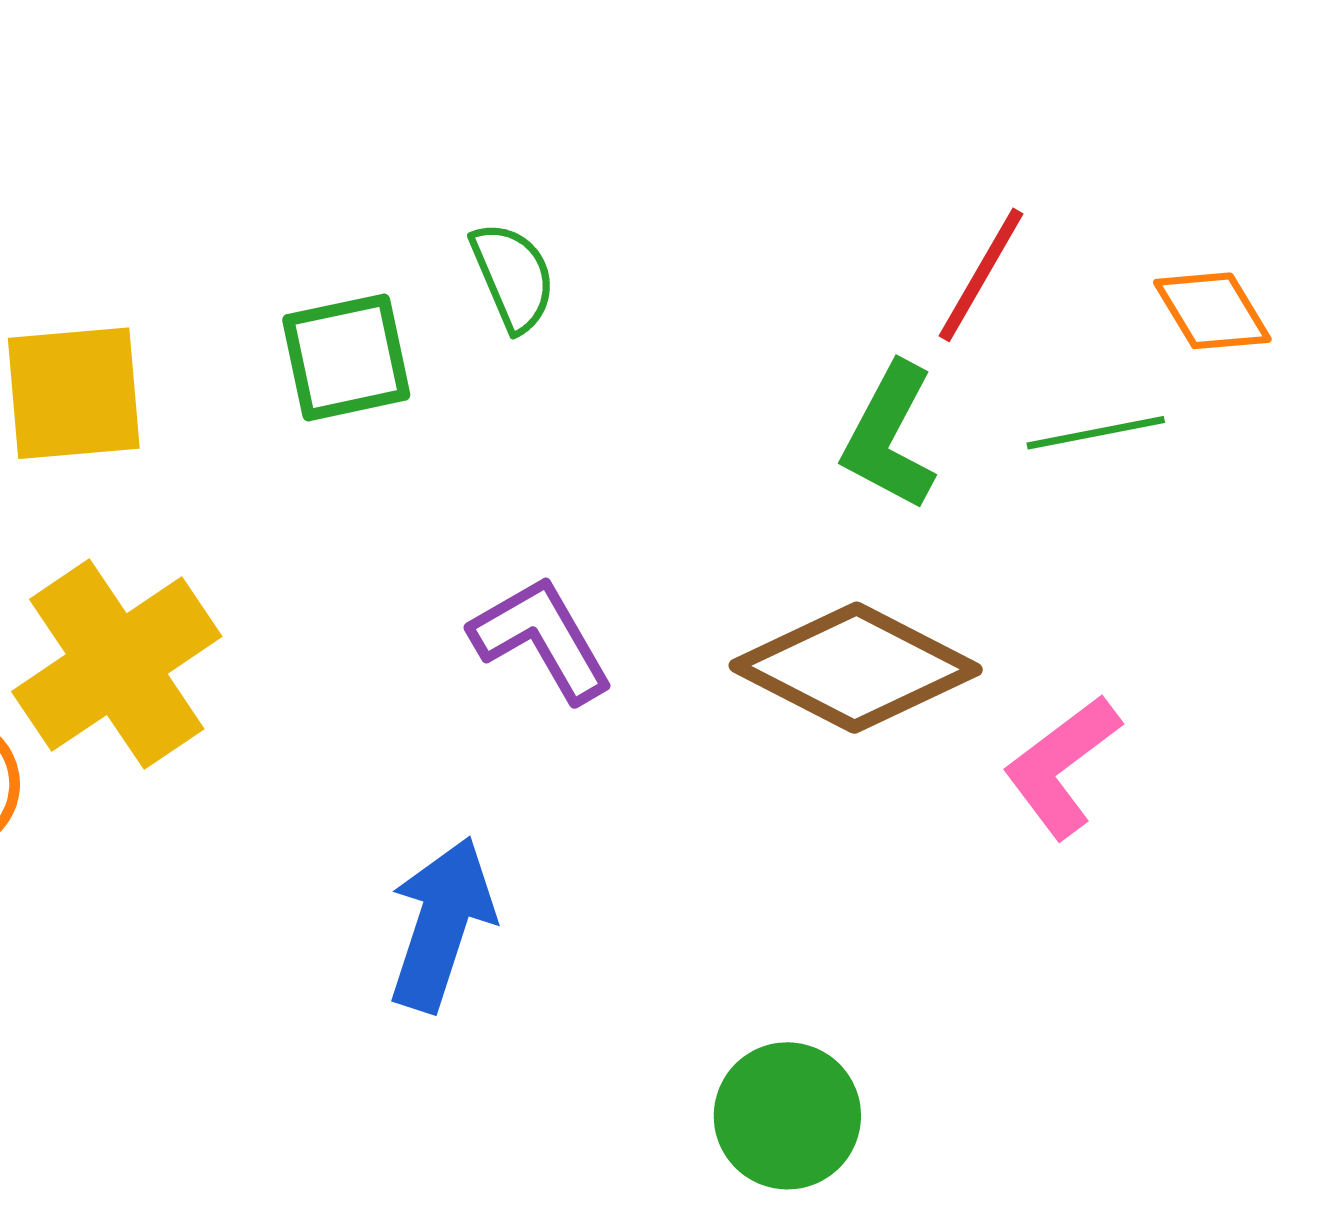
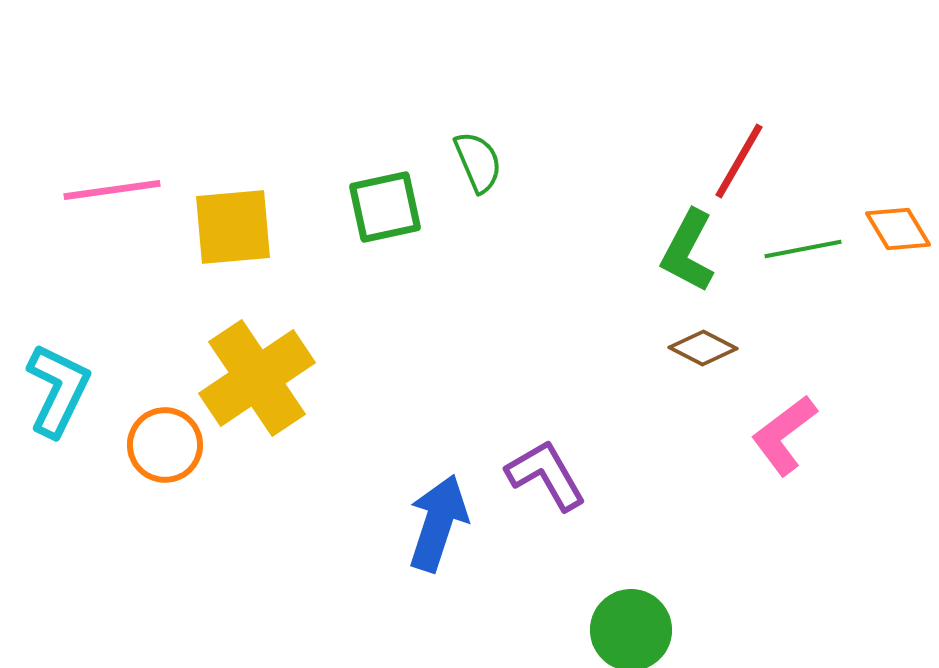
orange diamond: (1212, 311) -> (898, 229), moved
purple L-shape: (542, 639) -> (546, 475), moved
brown diamond: (856, 668) -> (703, 348), moved, size x0.5

